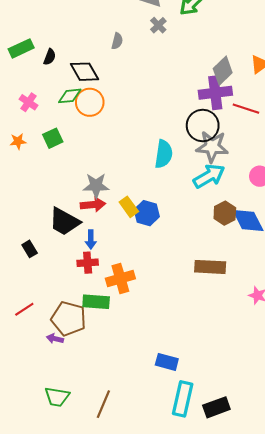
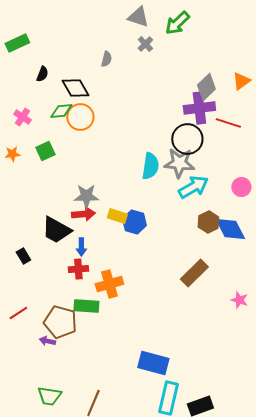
green rectangle: (21, 48) -> (17, 43), moved
gray star: (212, 147) -> (179, 163), moved
yellow rectangle: (129, 207) -> (117, 216), turned -36
brown rectangle: (210, 267) -> (194, 273), turned -48
blue rectangle: (167, 362) -> (153, 363), size x1.4

